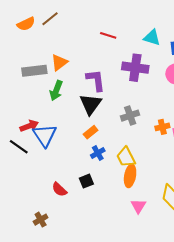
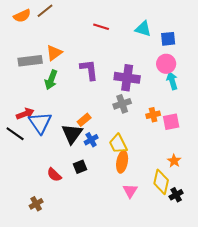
purple cross: (135, 68) -> (127, 78), moved
black triangle: (91, 104) -> (72, 134), moved

